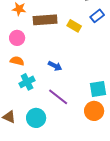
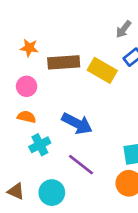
yellow rectangle: (74, 26) -> (102, 70), size x1.5
blue arrow: (55, 66) -> (77, 123), size x1.6

